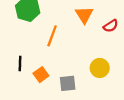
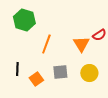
orange triangle: (84, 15) -> (81, 44), moved
gray square: (68, 83) -> (60, 72), moved

